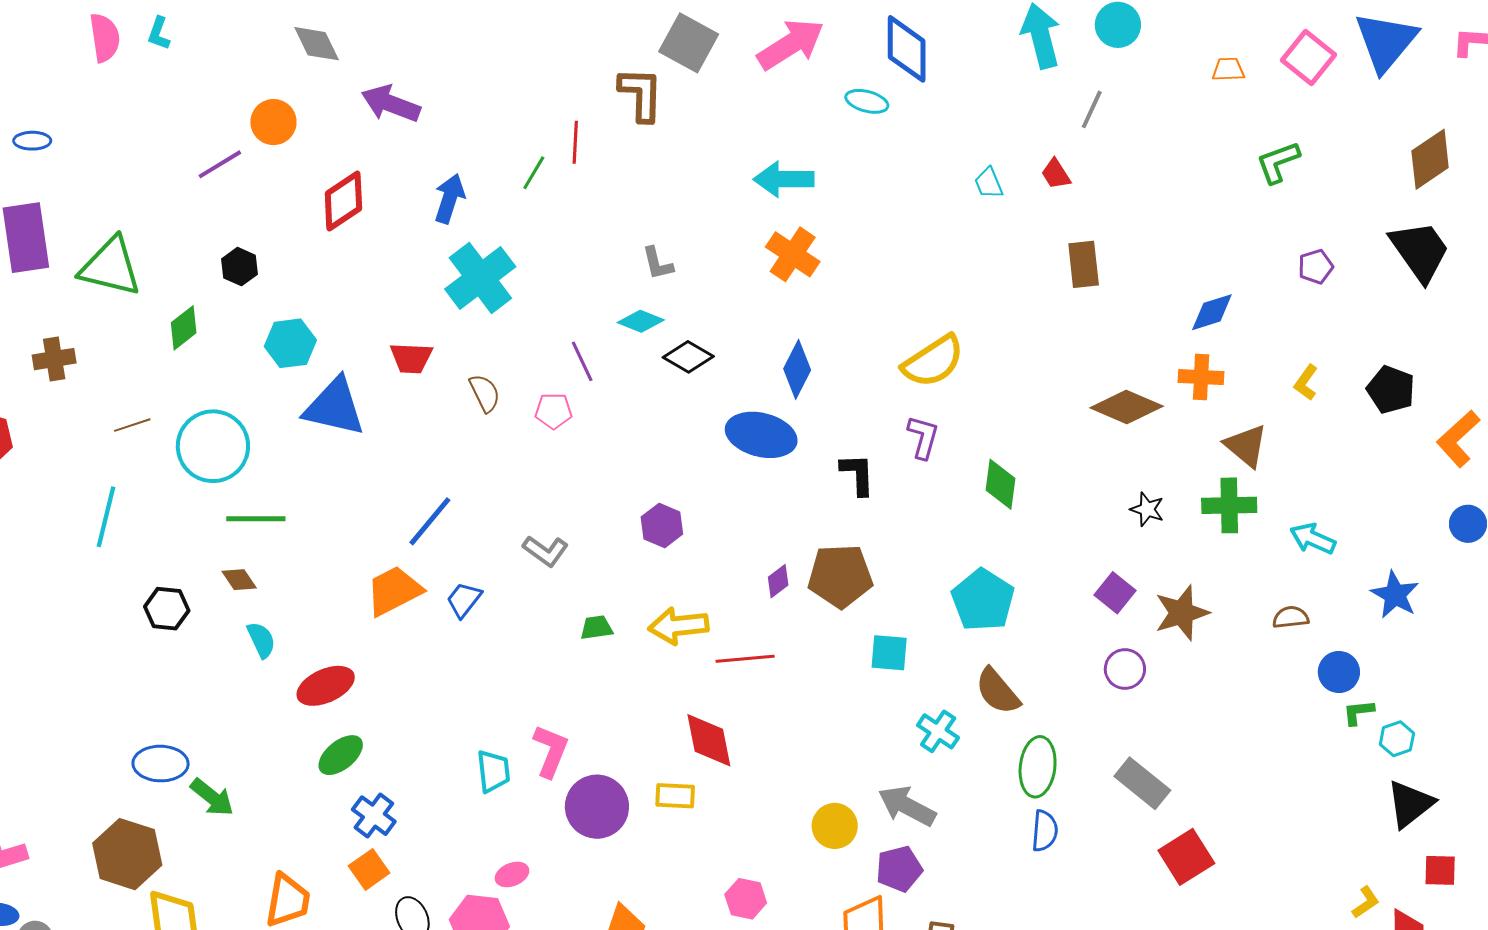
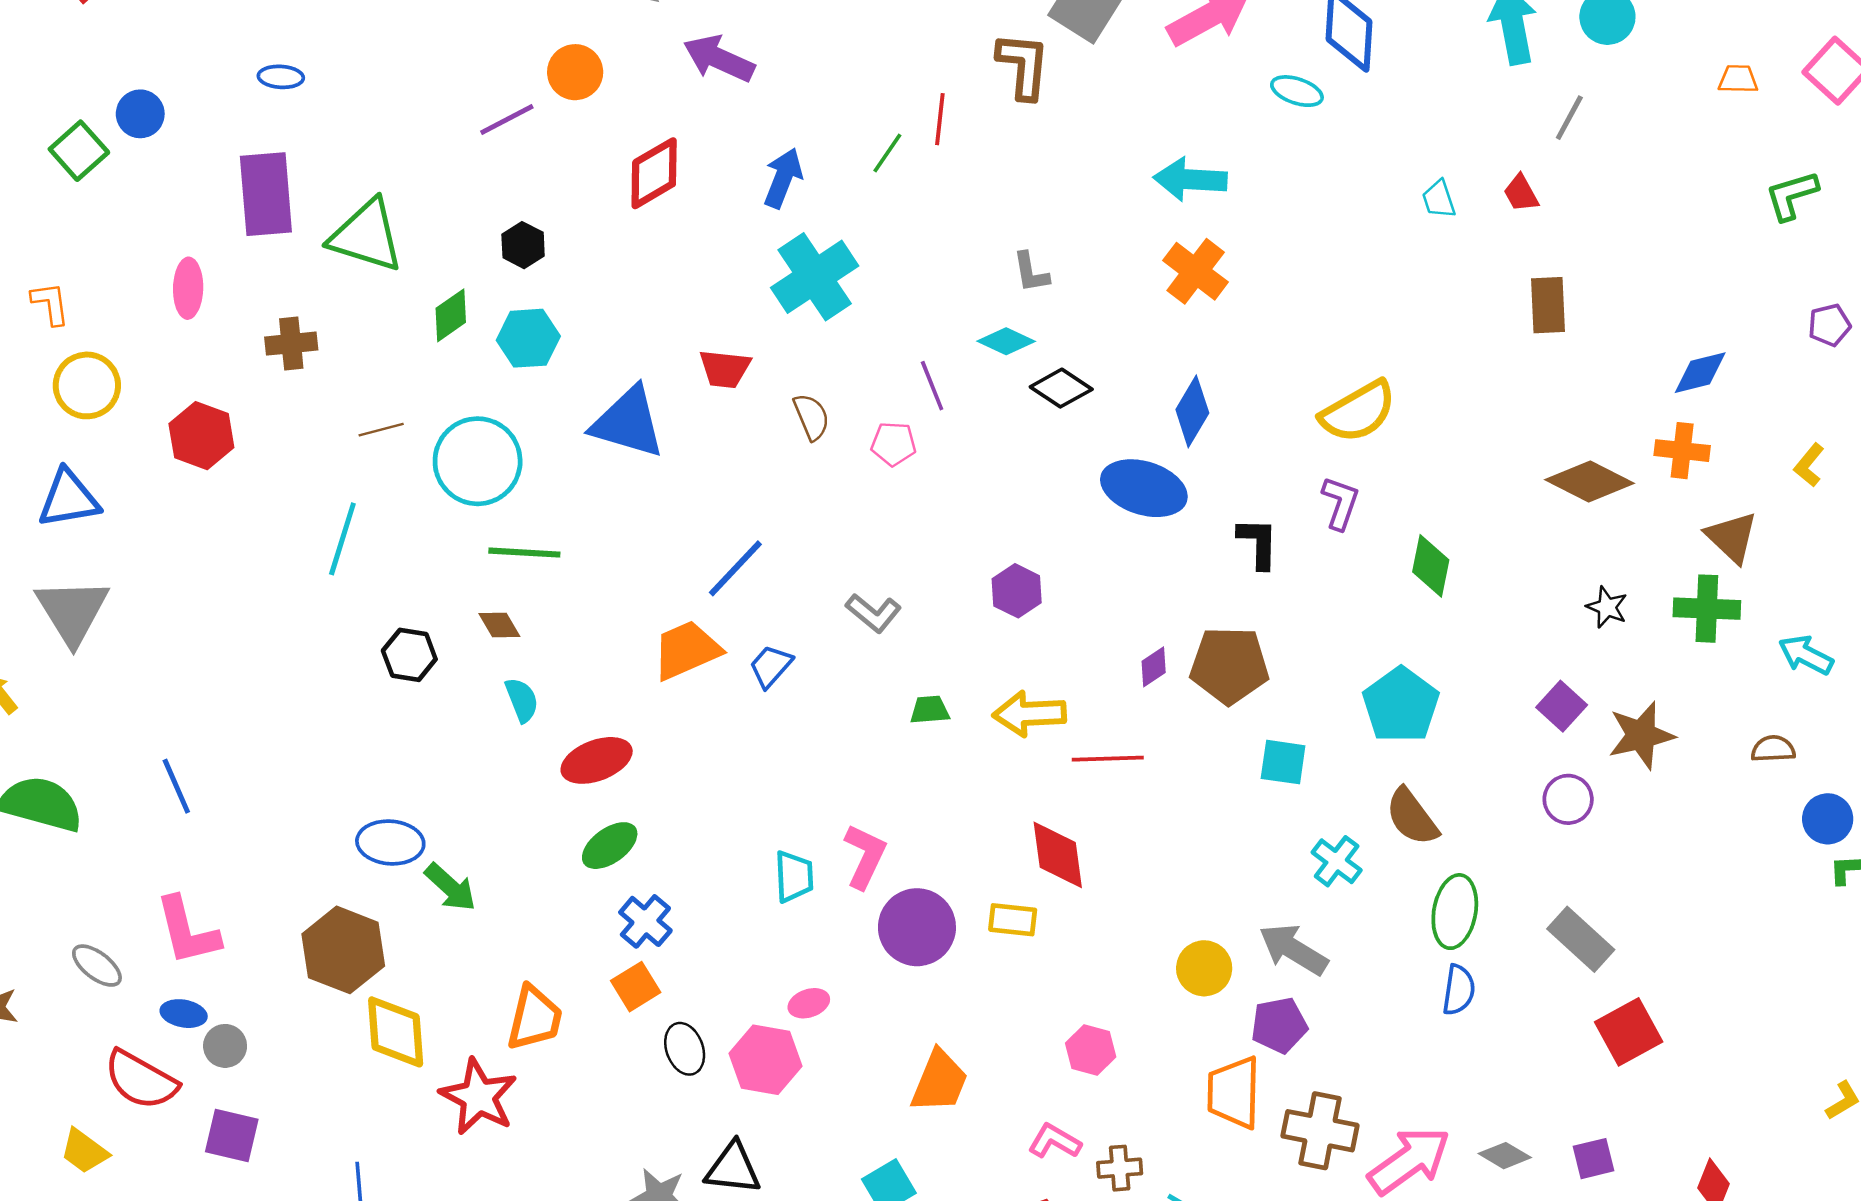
cyan hexagon: (290, 343) -> (528, 338), moved

